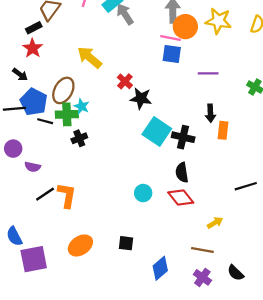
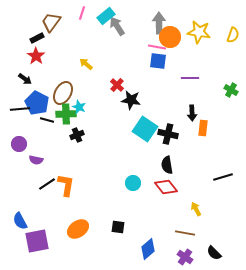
yellow arrow: (90, 57) -> (86, 64), size x0.6
yellow arrow: (215, 223) -> (196, 209), turned -88

